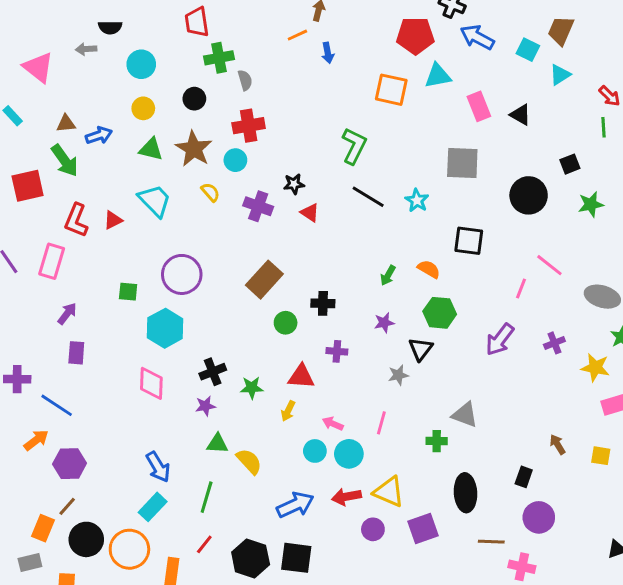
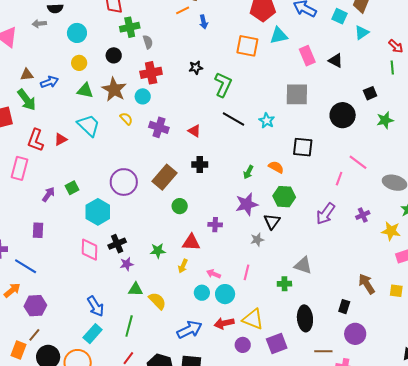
black star: (294, 184) -> (196, 68), moved
purple circle: (182, 274) -> (124, 182), moved
green square: (128, 292) -> (72, 188), turned -32
black cross: (323, 303) -> (200, 165), moved
purple arrow: (67, 314) -> (48, 194), moved
purple star: (384, 323) -> (247, 204), size x1.6
black cross: (213, 372) -> (117, 244), moved
brown arrow: (558, 444) -> (367, 284), size x1.5

